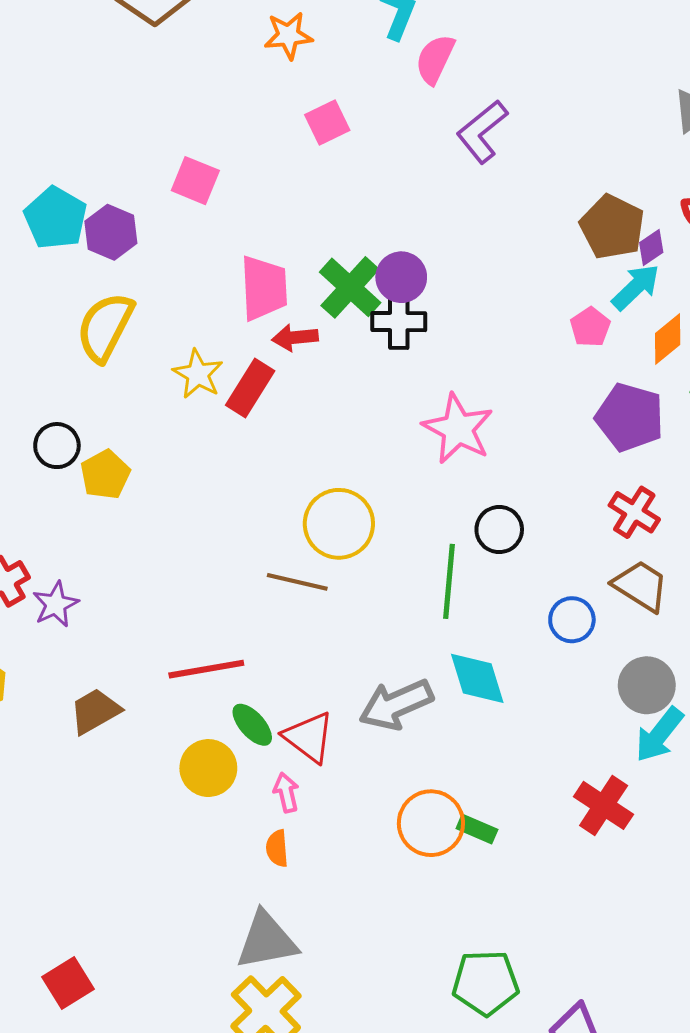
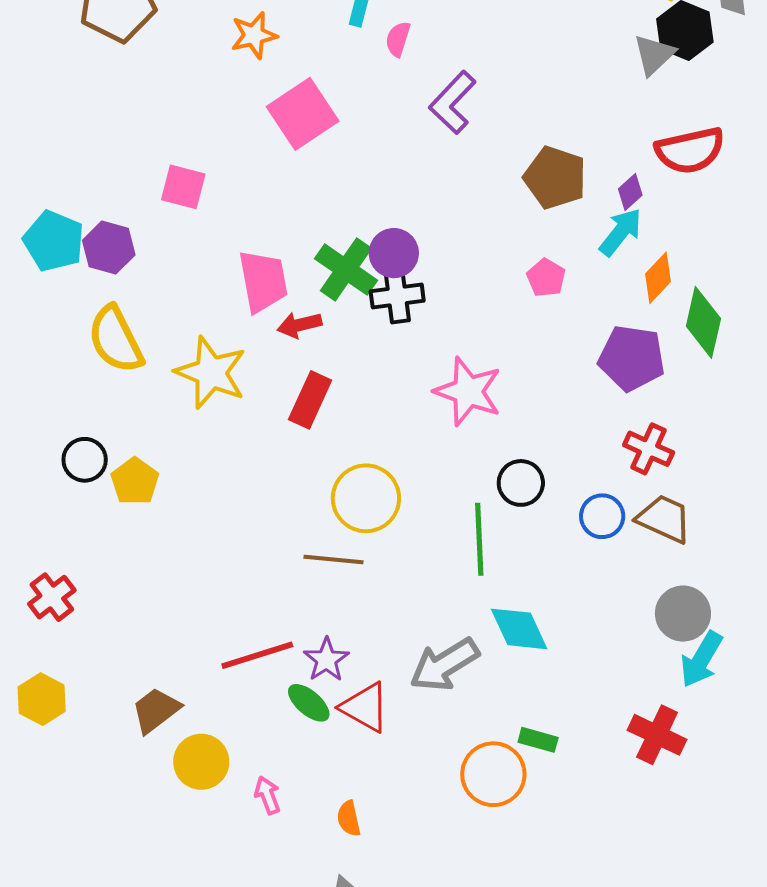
pink semicircle: (435, 59) -> (398, 39), size x0.7
pink square: (327, 122) -> (303, 114), size x1.6
brown pentagon: (612, 227) -> (555, 178), moved
yellow semicircle: (105, 327) -> (116, 339), turned -46
pink pentagon: (590, 327) -> (546, 278), moved
yellow star: (198, 374) -> (211, 373), size x1.5
red rectangle: (250, 388) -> (310, 400), moved
purple star: (56, 604) -> (326, 660), moved
blue circle: (572, 620) -> (602, 516), moved
yellow circle: (208, 768) -> (201, 762), moved
pink arrow: (286, 792) -> (268, 795), moved
green rectangle: (477, 829) -> (538, 740), moved

